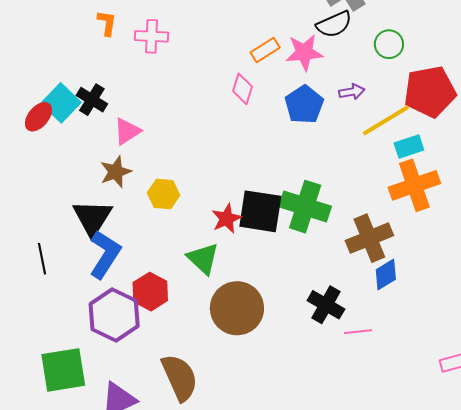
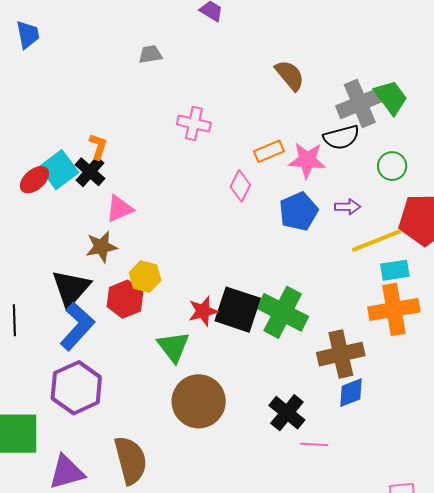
orange L-shape: (107, 23) -> (98, 147), moved
pink cross: (151, 36) -> (194, 123), moved
red hexagon: (150, 292) -> (125, 299), moved

